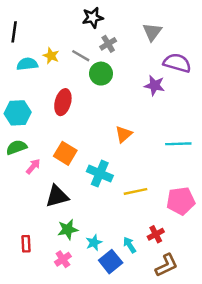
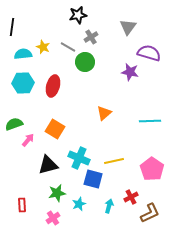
cyan hexagon: (18, 113) -> (23, 83), moved
cyan cross: (100, 174) -> (79, 158), moved
pink pentagon: (181, 201) -> (152, 169), turned -30
cyan arrow: (130, 245) -> (109, 206), turned 48
blue square: (111, 262) -> (93, 179), moved, turned -36
brown L-shape: (166, 265) -> (150, 213), moved

